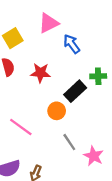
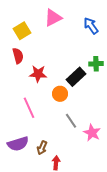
blue arrow: (72, 44) -> (91, 26), moved
red star: (40, 73) -> (38, 74), moved
pink line: (21, 127) -> (29, 108), turned 30

